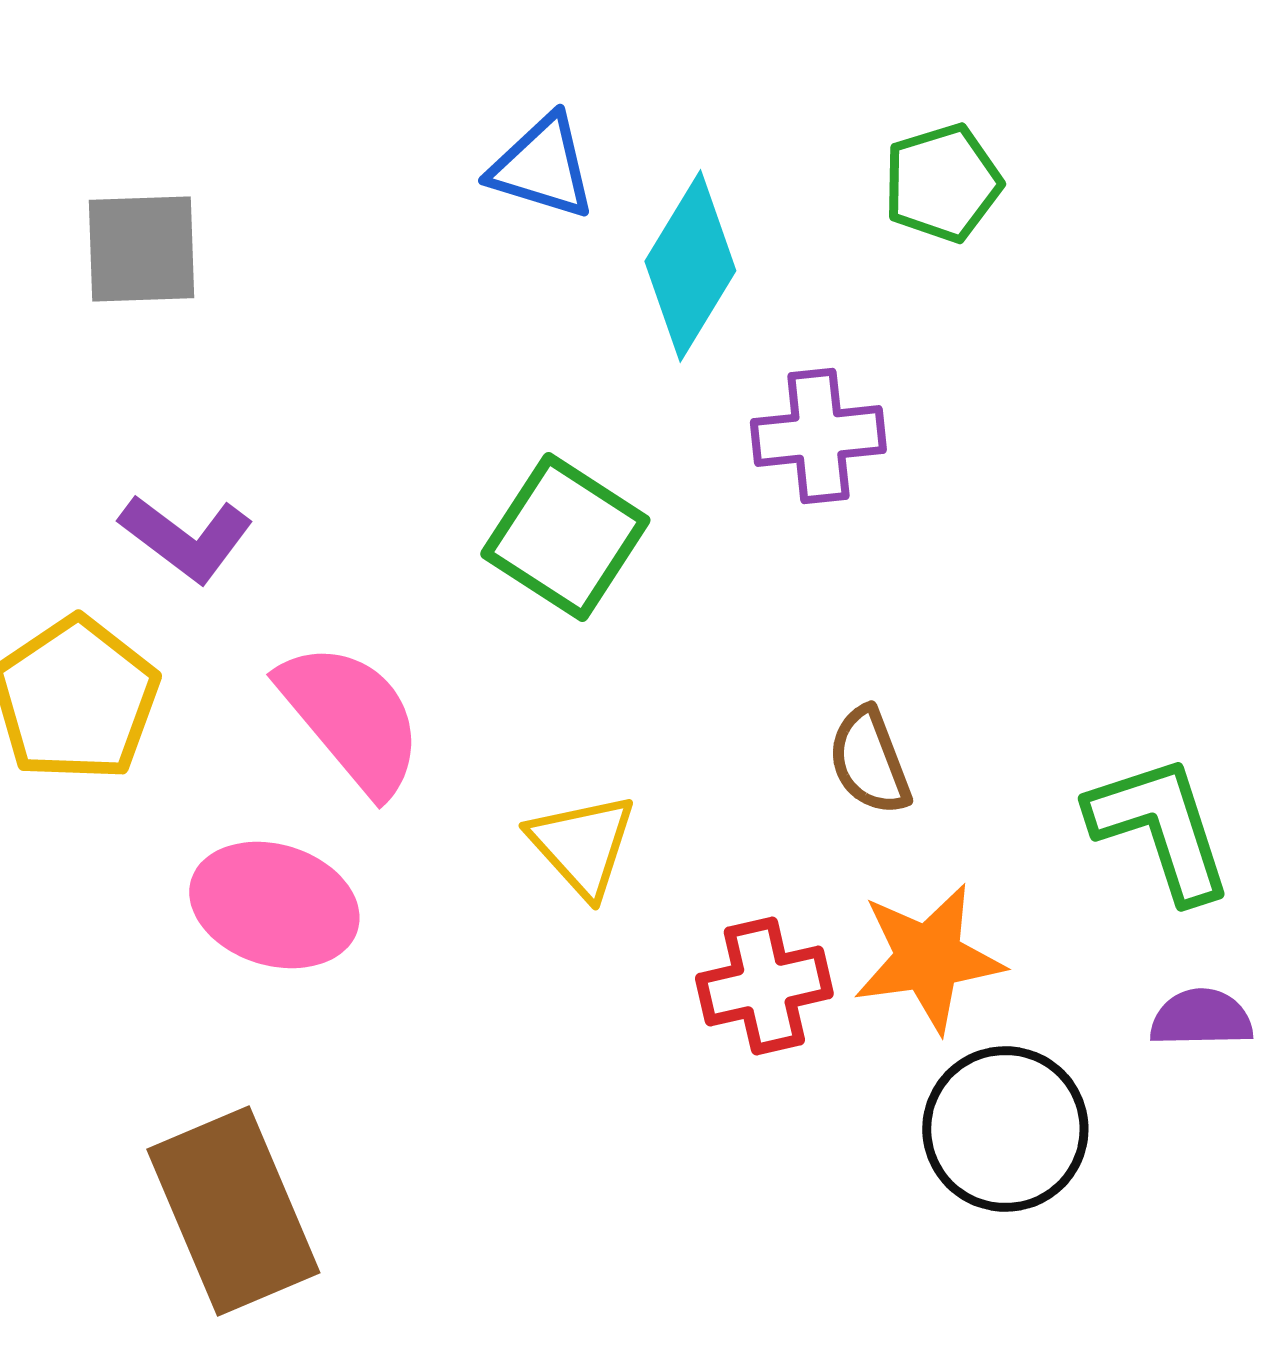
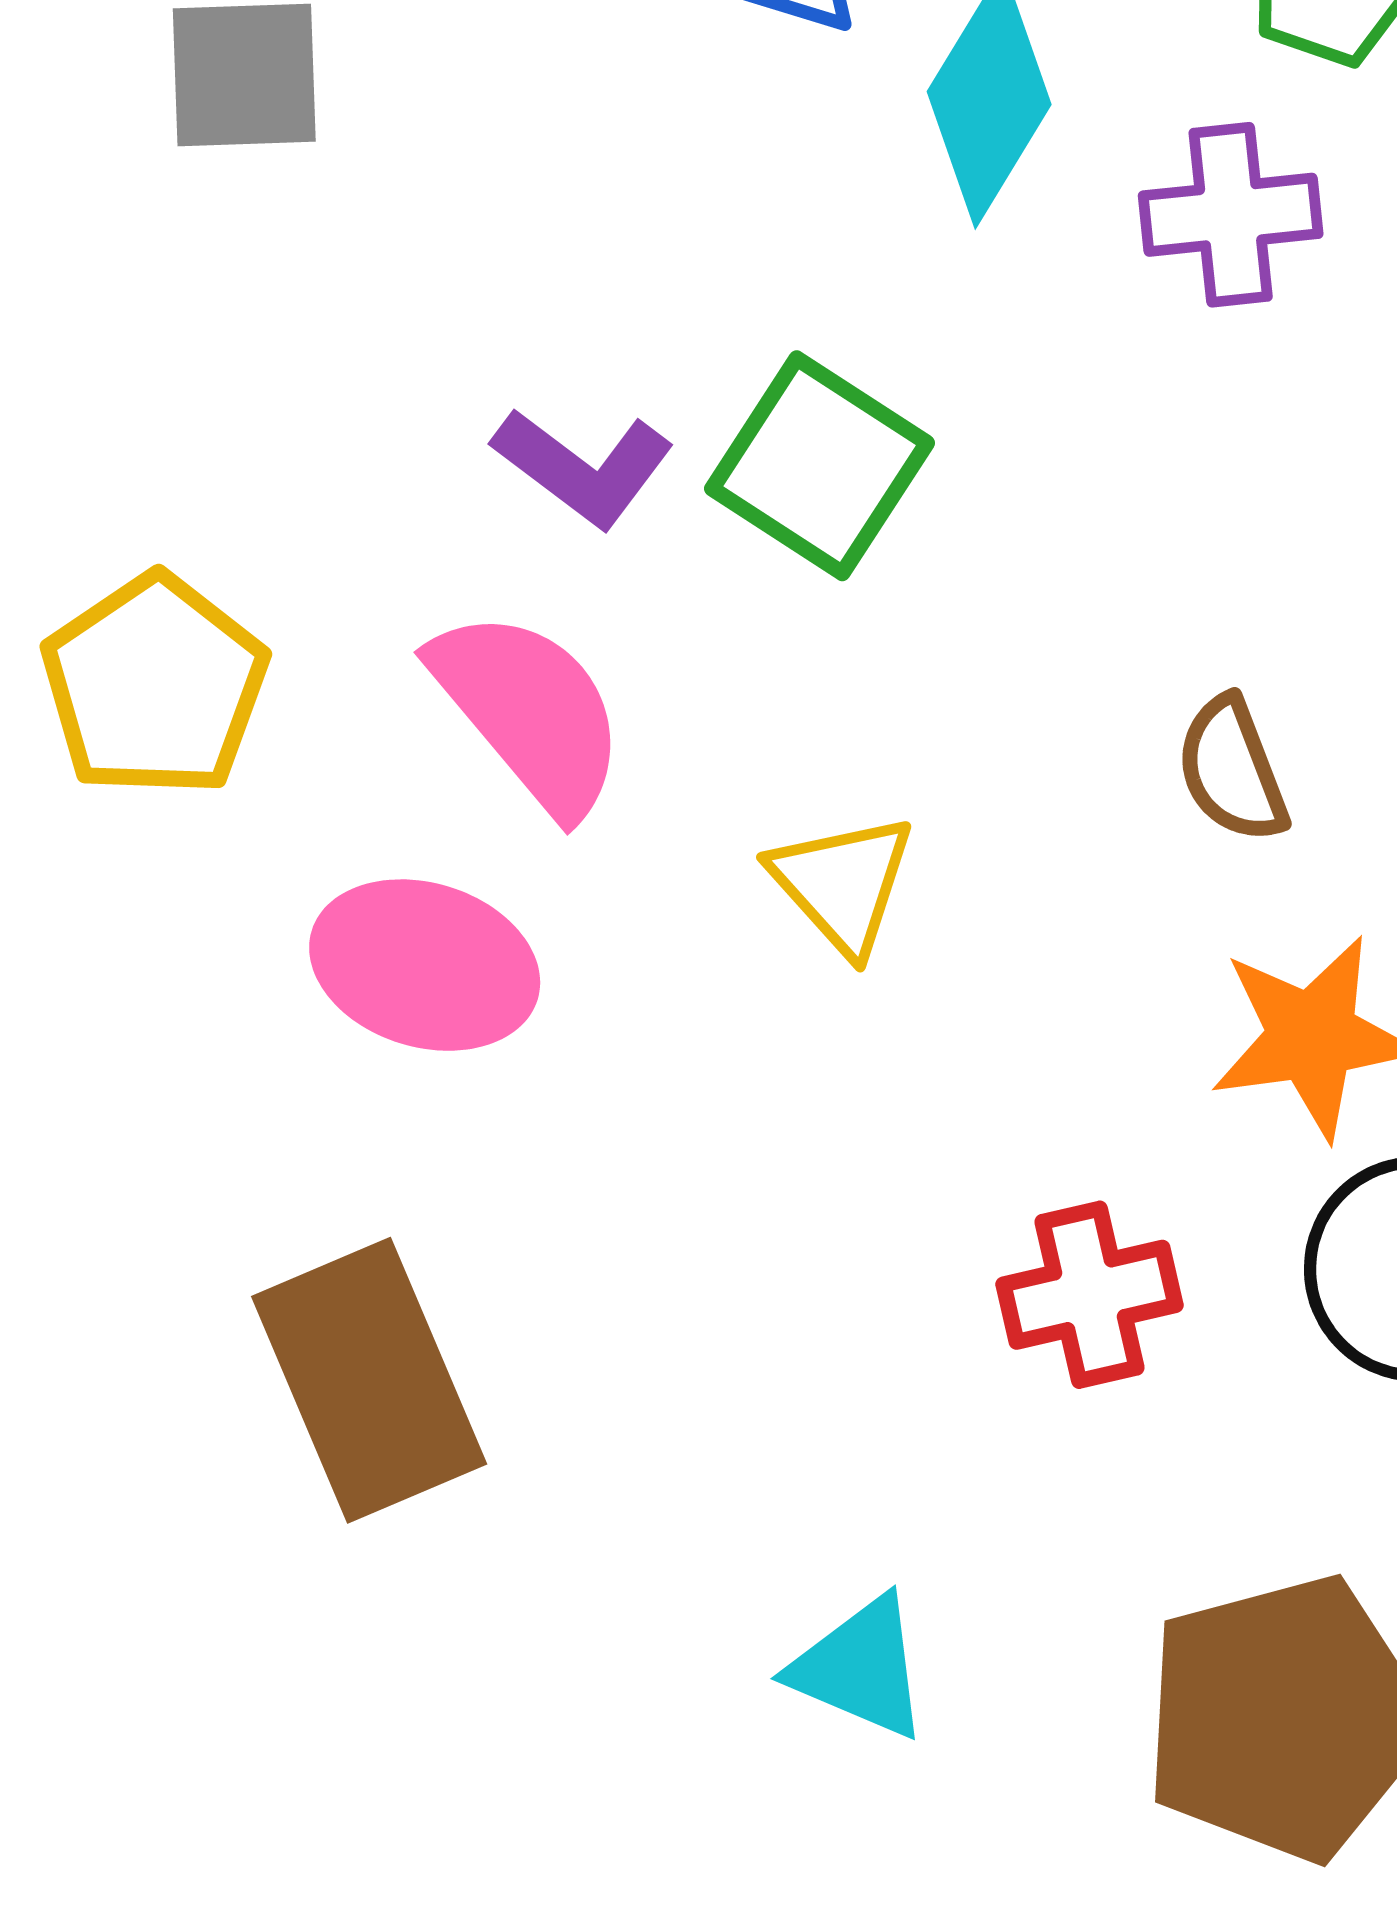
purple cross: (818, 436) -> (1231, 215), moved
purple L-shape: (186, 538) -> (583, 467), moved
red cross: (764, 986) -> (1090, 1295), moved

